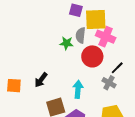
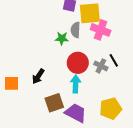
red circle: (92, 56) -> (78, 63), moved
black line: (117, 68) -> (114, 60), turned -72
gray cross: (109, 83) -> (101, 66), moved

